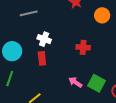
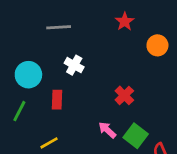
red cross: (83, 47) -> (124, 95), moved, turned 32
red rectangle: (42, 58) -> (57, 100), moved

